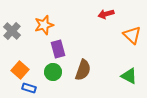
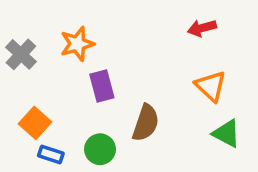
red arrow: (106, 14) -> (202, 28), moved
orange triangle: (132, 35) -> (211, 86), moved
green circle: (53, 72) -> (100, 149), moved

